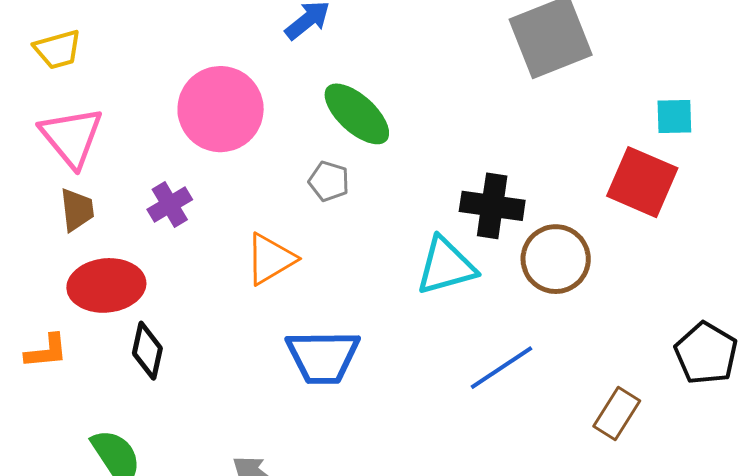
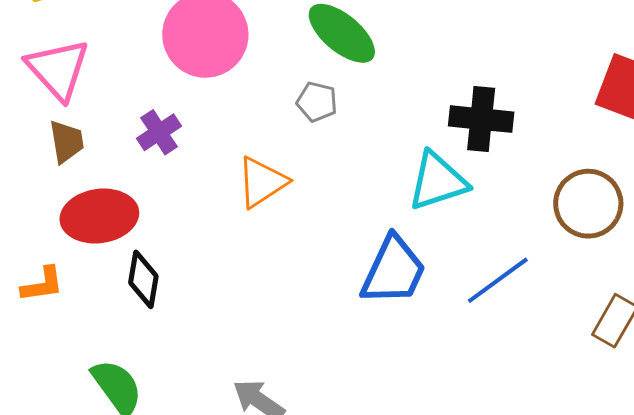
brown circle: (556, 259) -> (588, 204), moved
blue trapezoid: (323, 357) -> (394, 271), moved, turned -62

